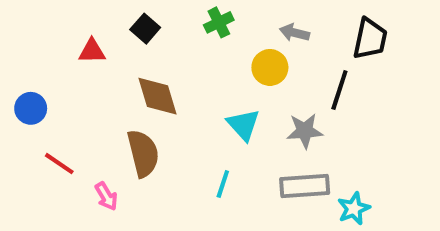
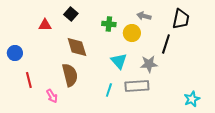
green cross: (219, 22) -> (109, 24), moved, turned 32
red line: (59, 164) -> (29, 80), turned 42
gray rectangle: (305, 186) -> (137, 86), moved
cyan star: (354, 209) -> (192, 99), moved

